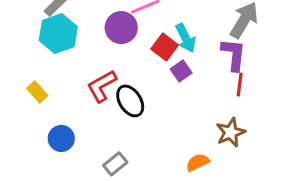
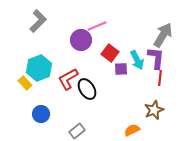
cyan hexagon: (58, 34) -> (39, 68), moved
cyan arrow: (186, 38) -> (137, 60), moved
purple square: (181, 71) -> (121, 69), turned 32

